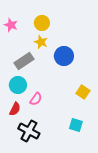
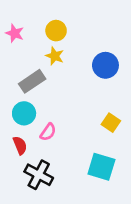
blue circle: (64, 56) -> (105, 65), moved
red semicircle: (15, 109) -> (20, 145), turned -48
cyan square: (76, 125) -> (101, 167), size x1.5

